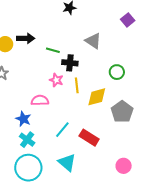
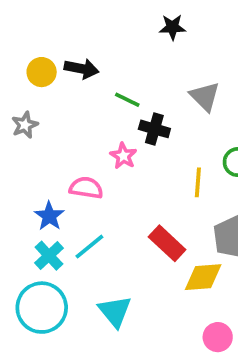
yellow line: (77, 85) -> (198, 182), moved
yellow diamond: (97, 97) -> (203, 277), moved
cyan line: (62, 130) -> (89, 247), moved
red rectangle: (89, 138) -> (167, 243), moved

